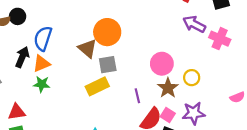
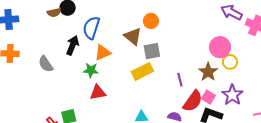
orange circle: (107, 32) -> (151, 21), size x0.6
orange triangle: (41, 64) -> (103, 52), moved
pink circle: (162, 64) -> (220, 47), moved
red triangle: (17, 112) -> (98, 92), moved
purple star: (194, 113) -> (232, 95), turned -30

